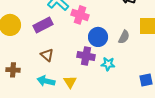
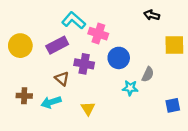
gray semicircle: (124, 37) -> (148, 74), moved
purple cross: (86, 56) -> (84, 64), moved
cyan arrow: (46, 81) -> (51, 102), moved, turned -30

